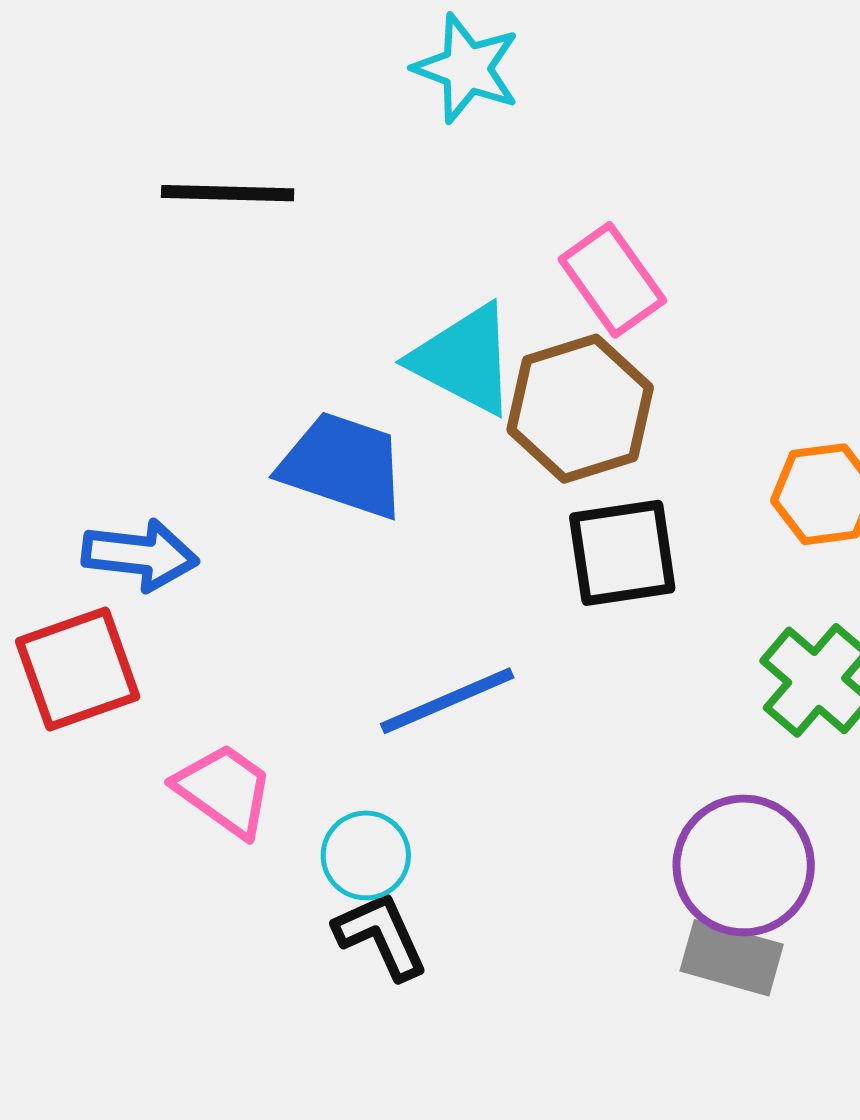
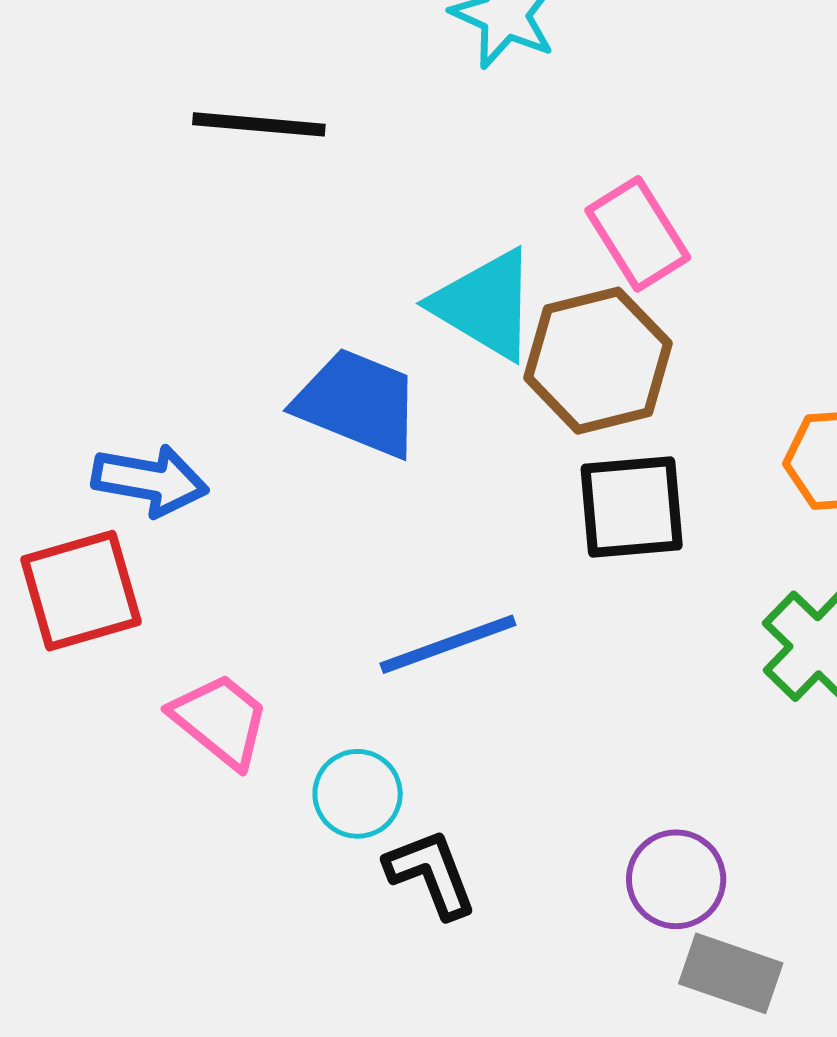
purple circle: (744, 865) -> (676, 879), moved, size x0.7
black L-shape: (381, 936) -> (431, 874), moved
gray rectangle: (732, 958) -> (731, 973), moved

